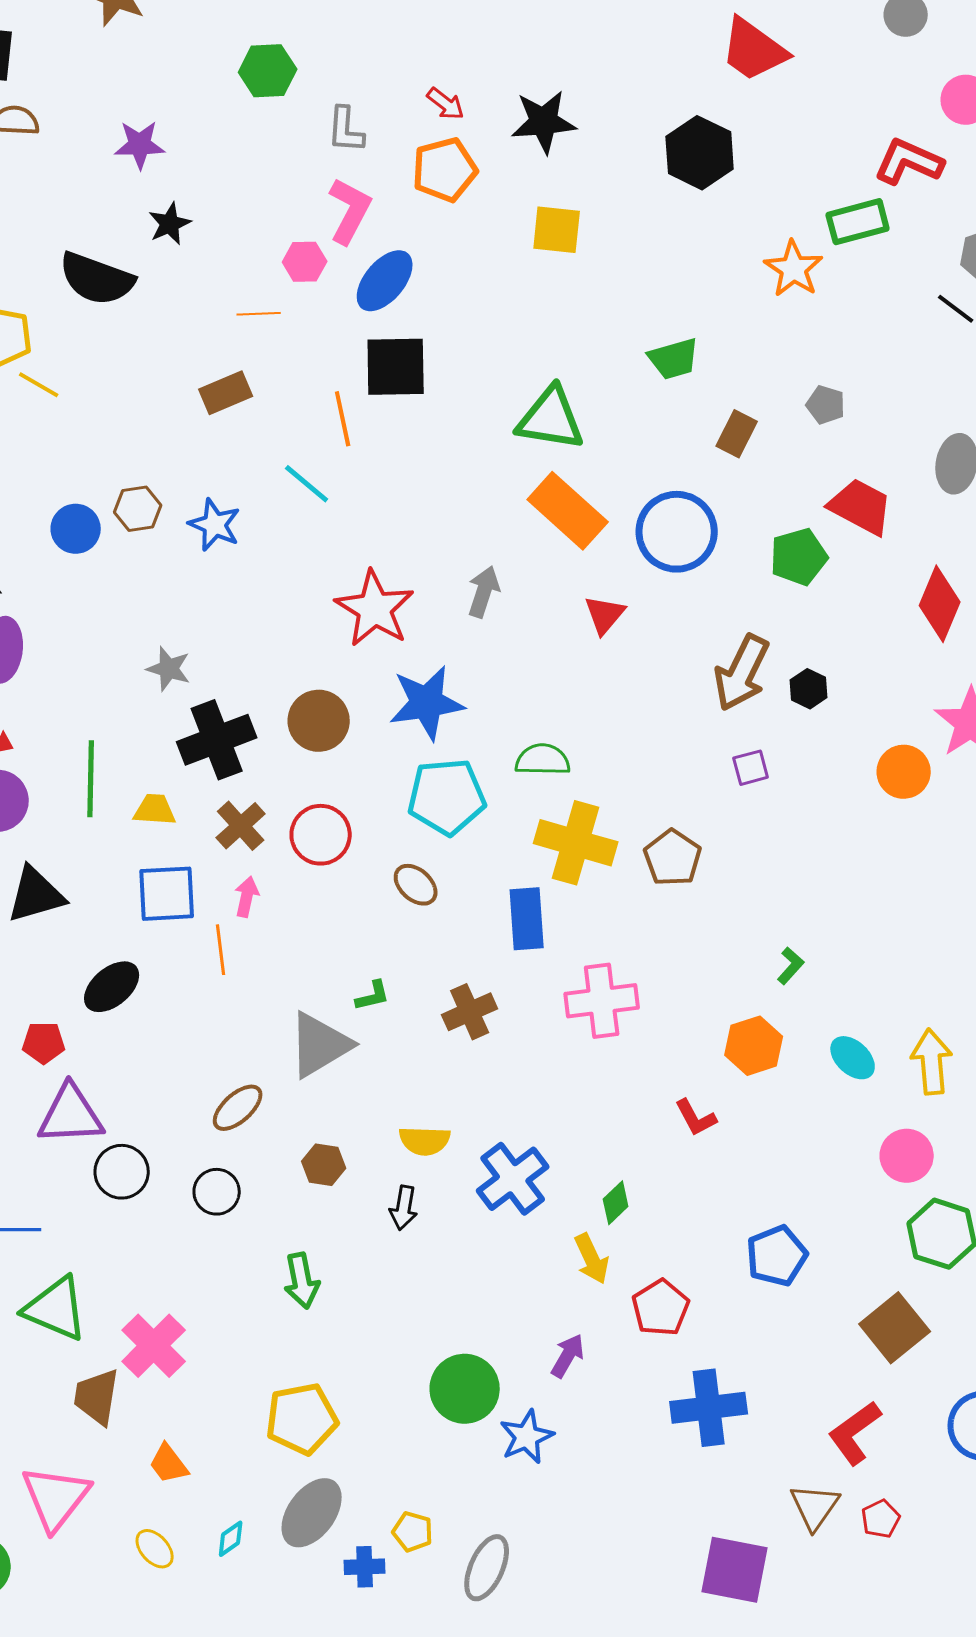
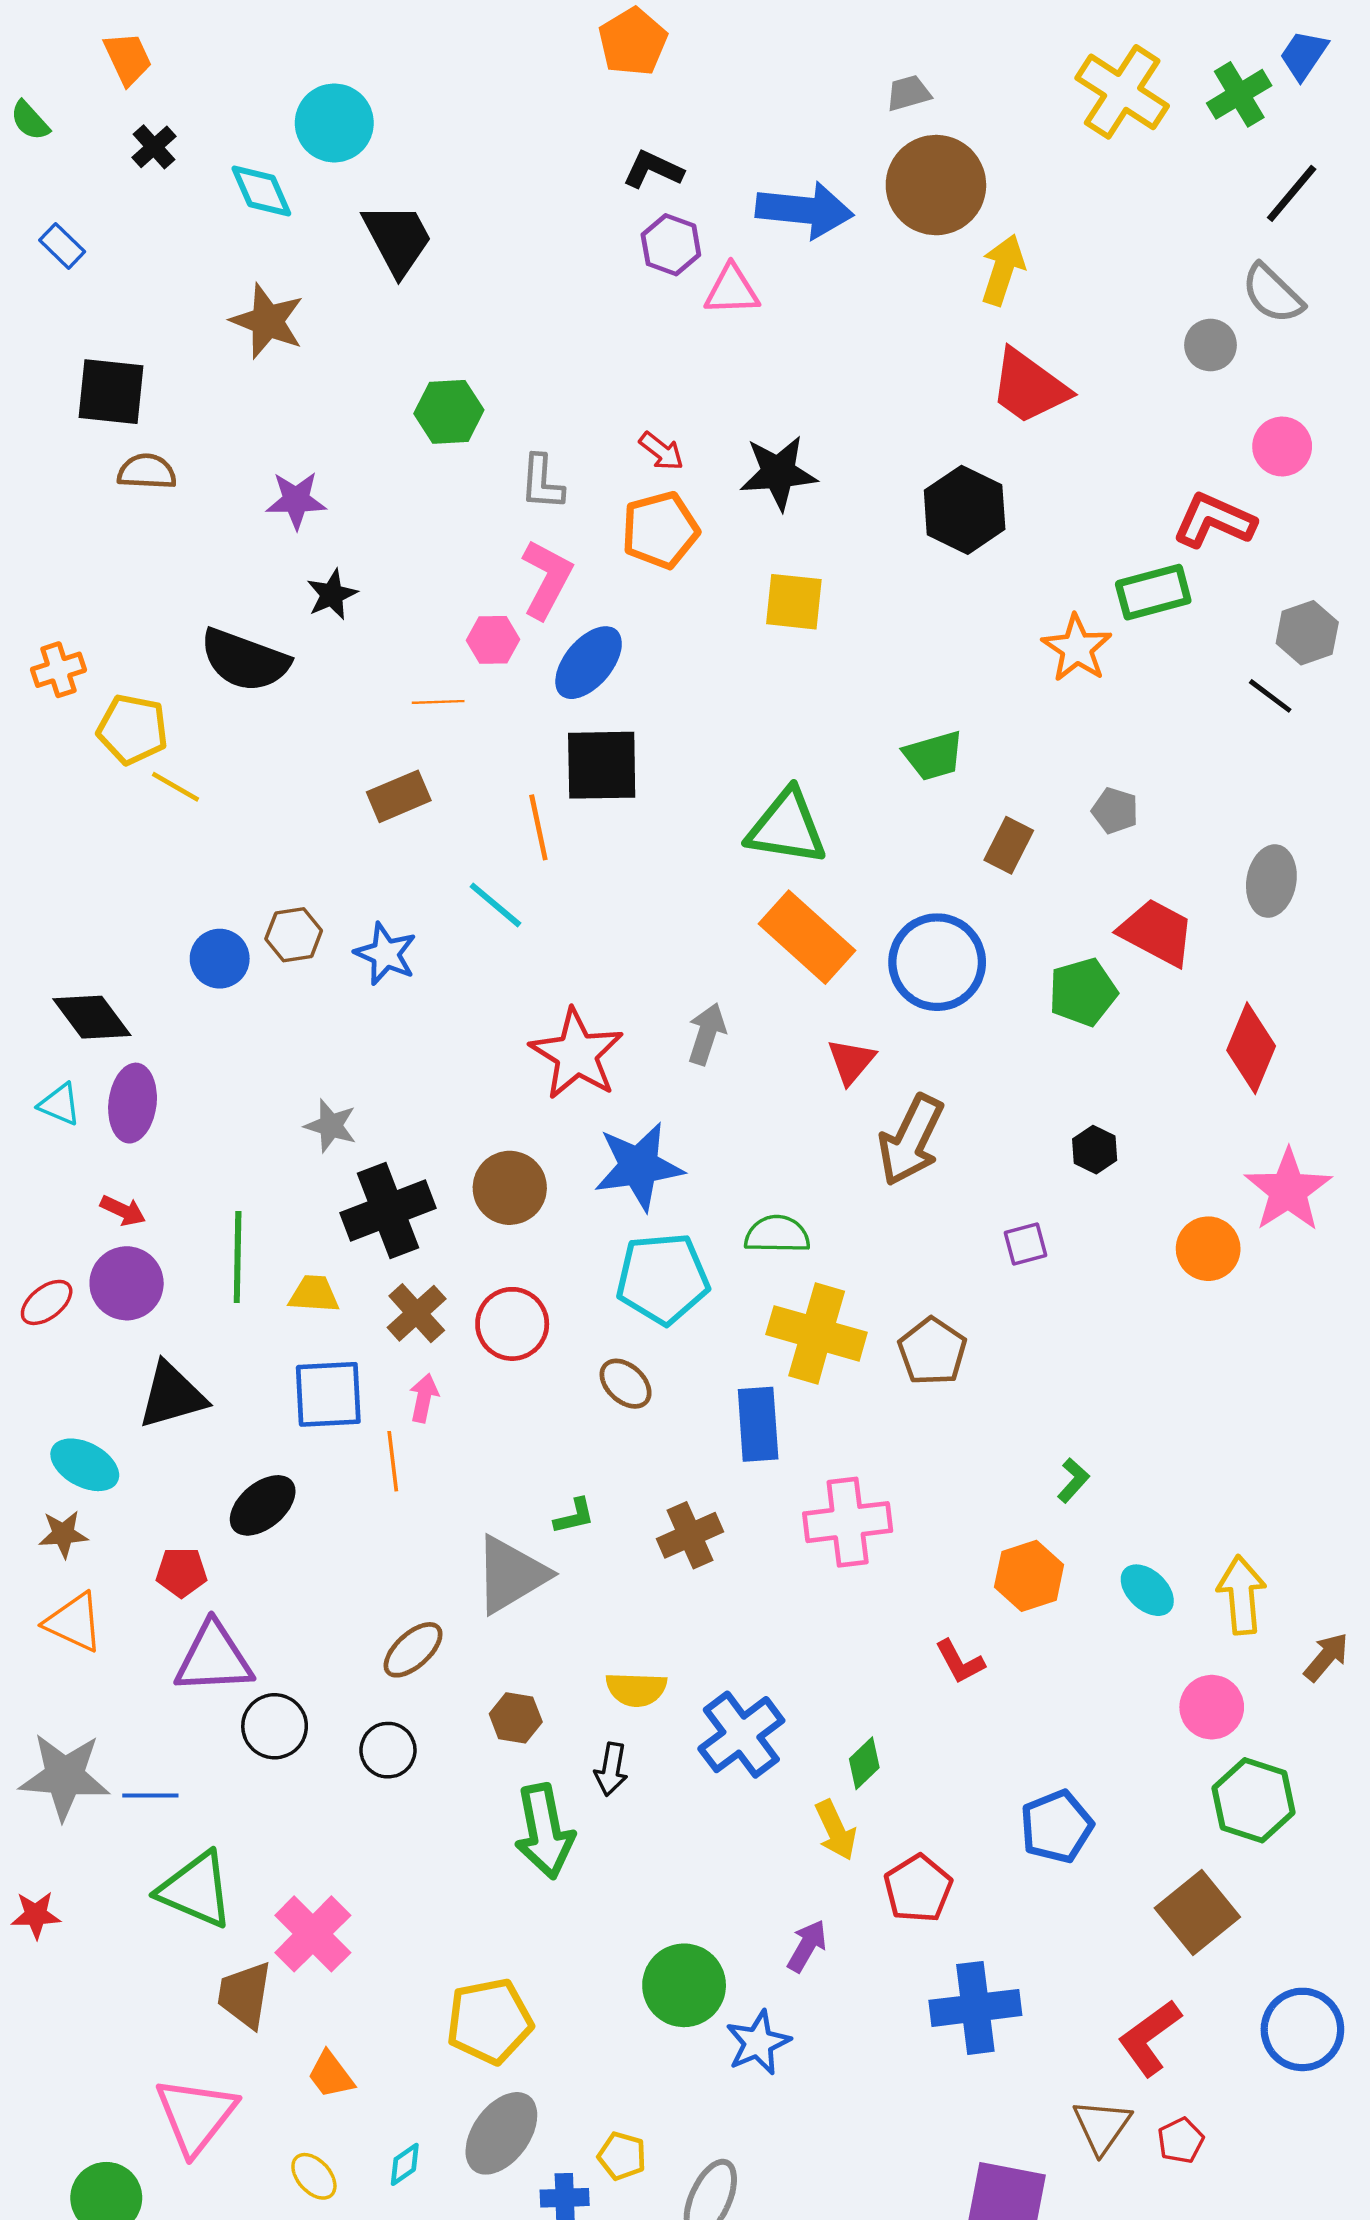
brown arrow: (742, 673) -> (911, 1140), moved
green arrow: (302, 1281) -> (544, 1831), moved, size x1.4

